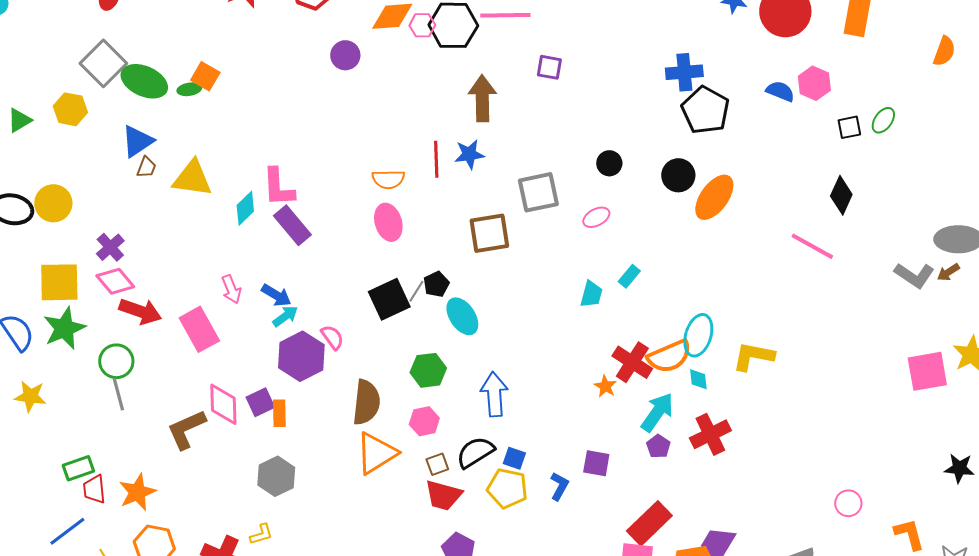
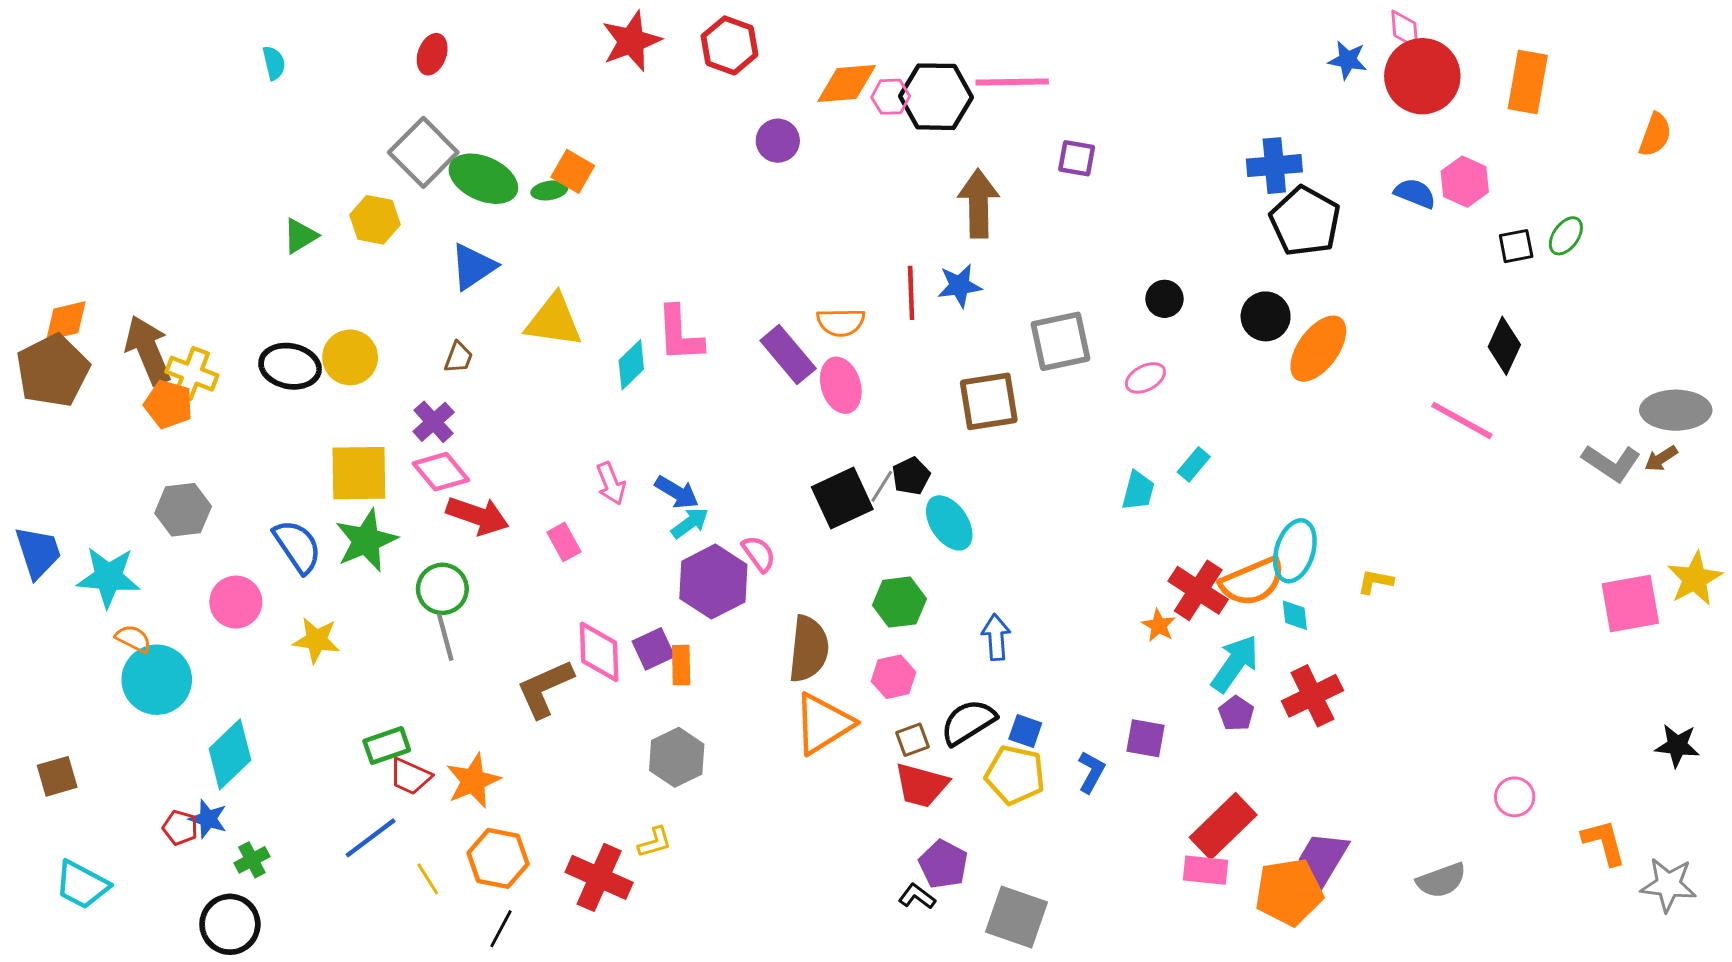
brown trapezoid: (146, 167) -> (458, 357), moved
purple rectangle: (292, 225) -> (788, 354), moved
pink rectangle: (199, 329) -> (564, 542), size x0.6
yellow L-shape: (753, 356) -> (1375, 582), size x0.6
blue arrow: (494, 394) -> (996, 637), size x0.7
red trapezoid: (94, 489) -> (410, 776), turned -60

